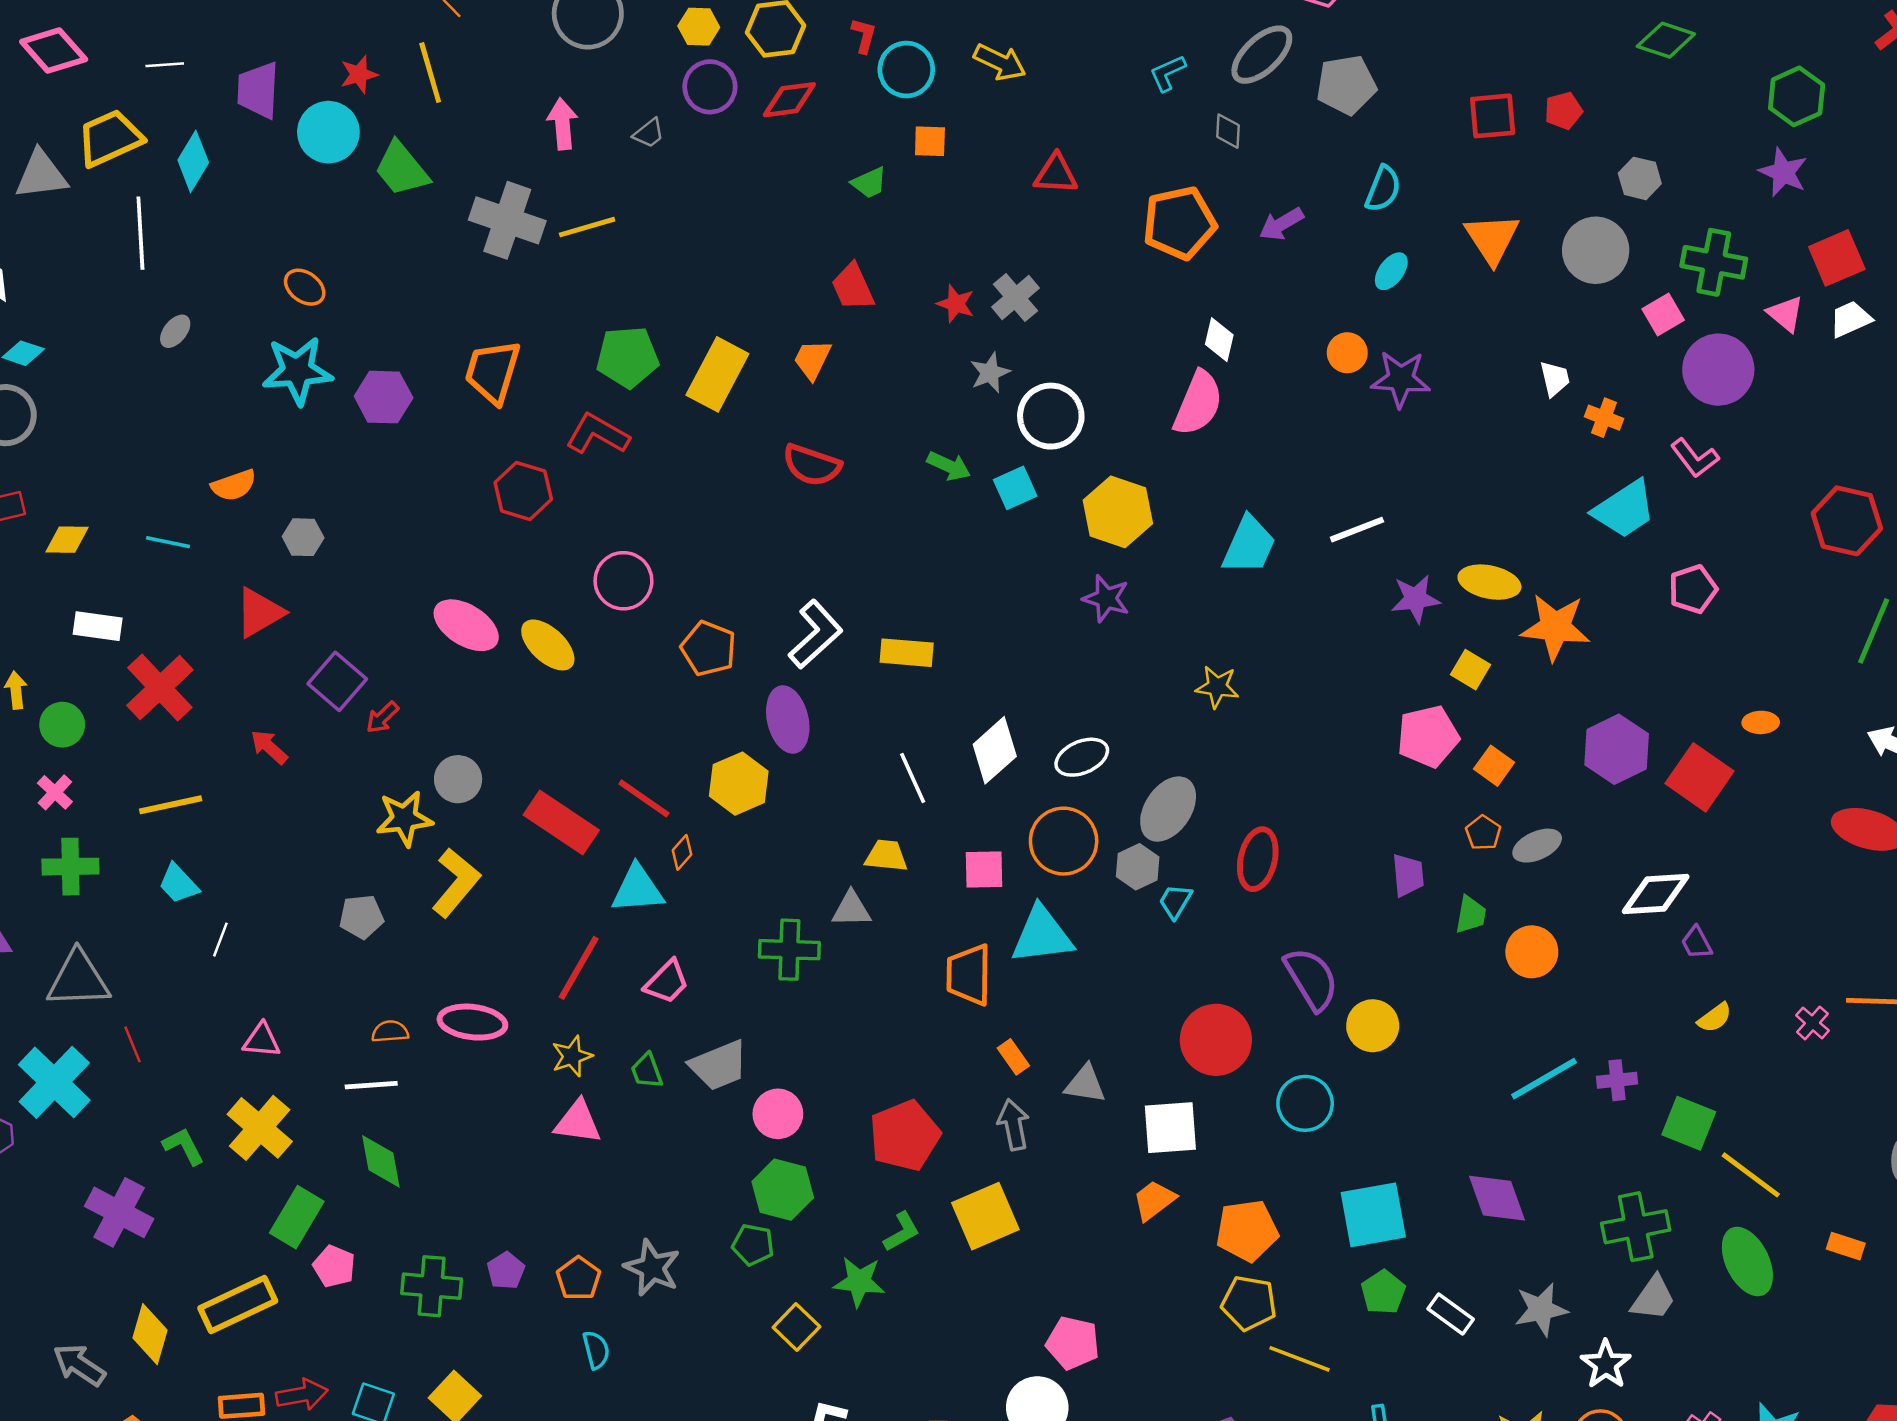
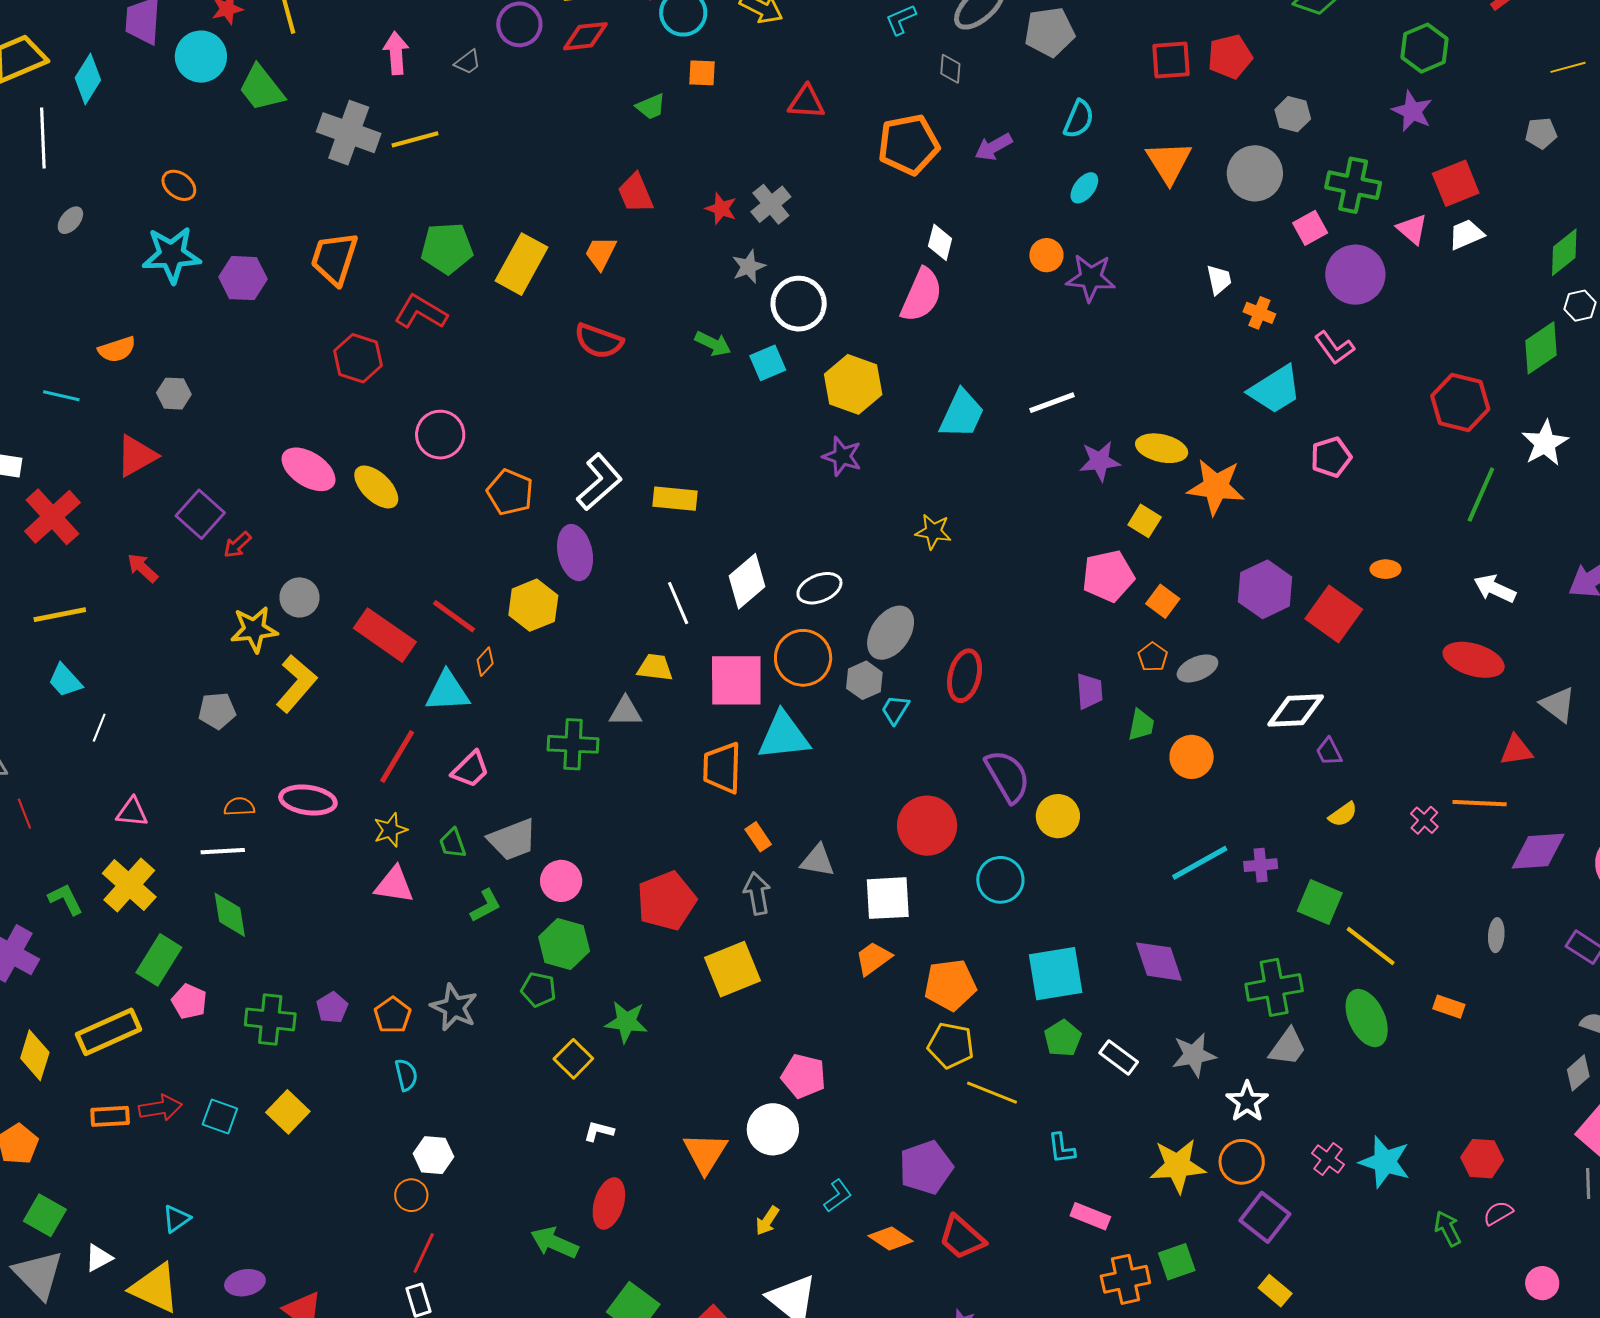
red pentagon: (1563, 111) -> (1230, 57), size x1.4
pink square: (984, 870) -> (736, 680), size x1.6
green L-shape: (902, 1232) -> (486, 906), moved

